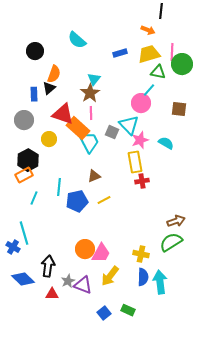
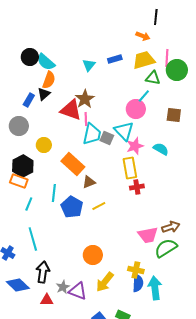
cyan semicircle: (77, 40) -> (46, 62), moved
cyan triangle: (94, 79) -> (89, 65), moved
blue rectangle: (34, 94) -> (29, 100), turned 32
red triangle: (63, 114) -> (71, 110), moved
orange rectangle: (78, 128) -> (73, 164), moved
cyan trapezoid: (89, 142) -> (92, 134), moved, turned 40
orange rectangle: (24, 175) -> (19, 181), turned 48
blue pentagon: (77, 201) -> (72, 207), turned -30
cyan line: (24, 233) -> (33, 239), moved
orange circle: (85, 249) -> (93, 255), moved
pink trapezoid: (101, 253) -> (148, 235), moved, turned 50
yellow cross: (141, 254) -> (136, 270), moved

